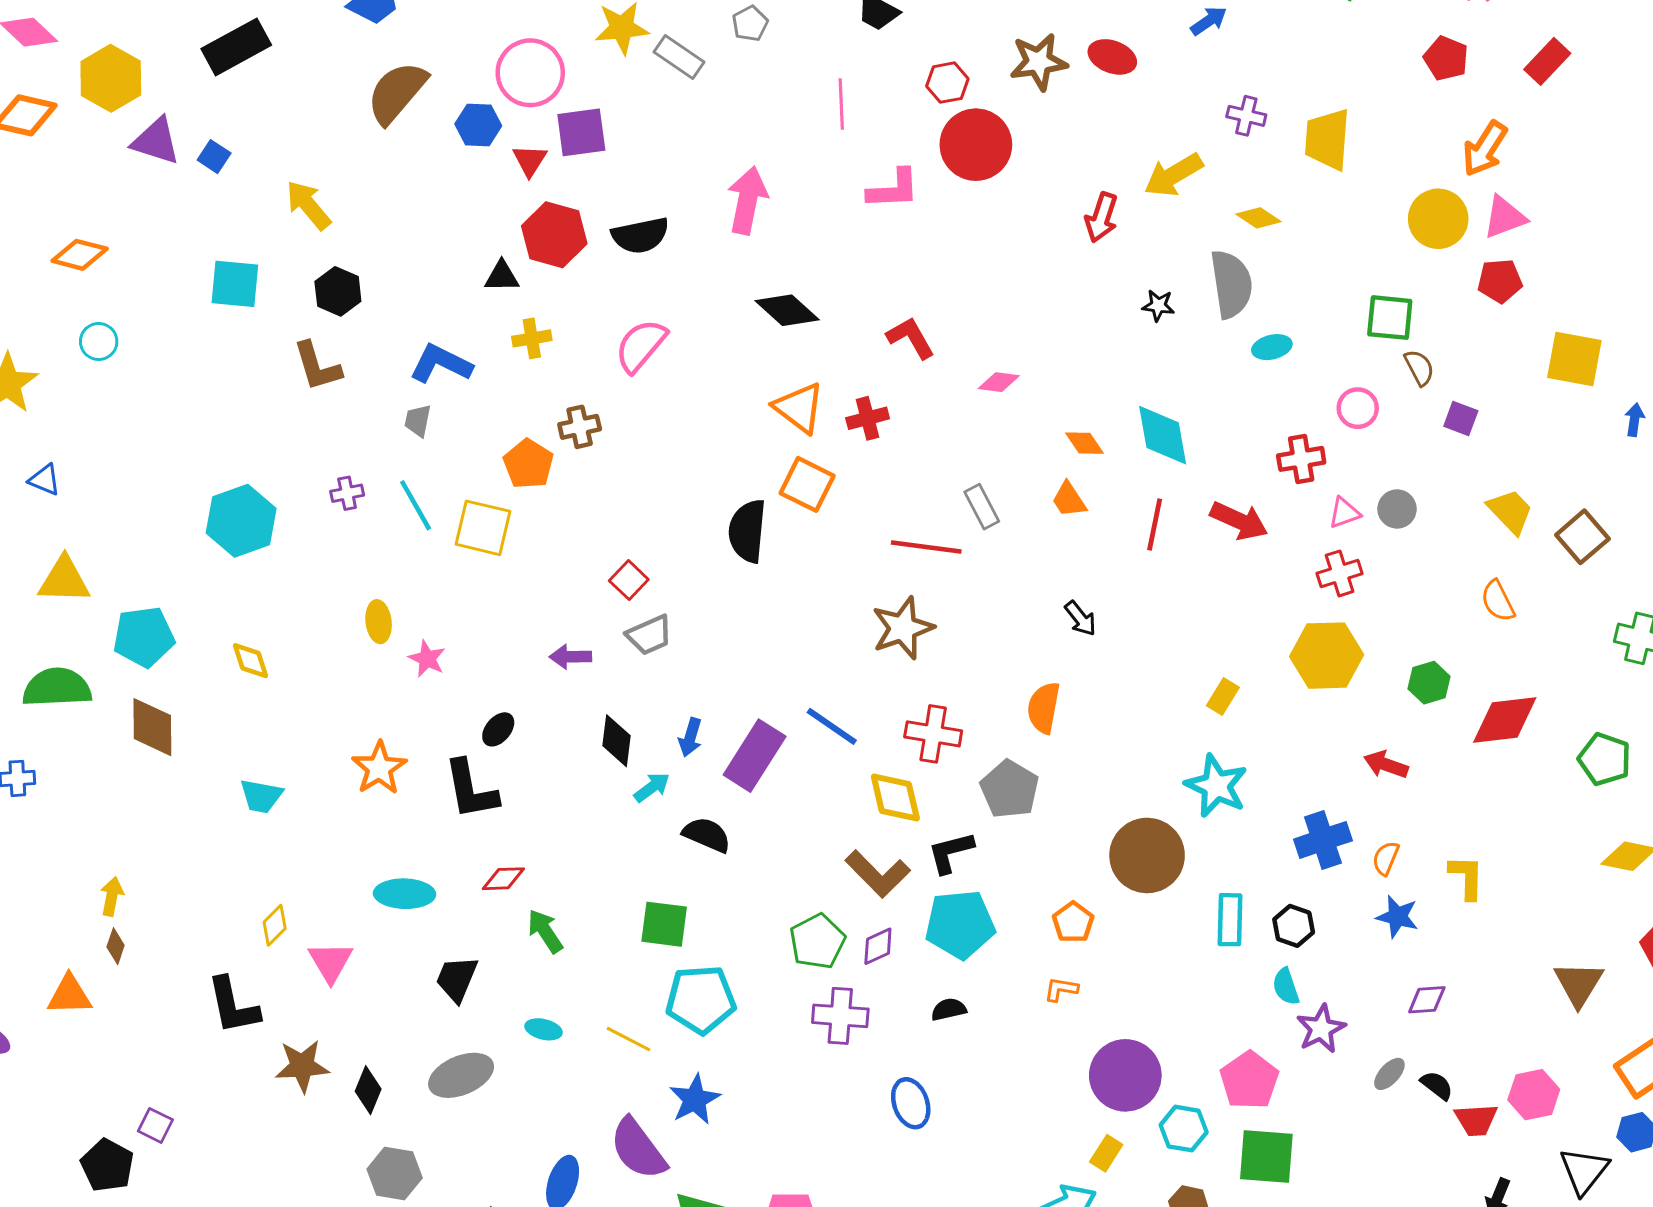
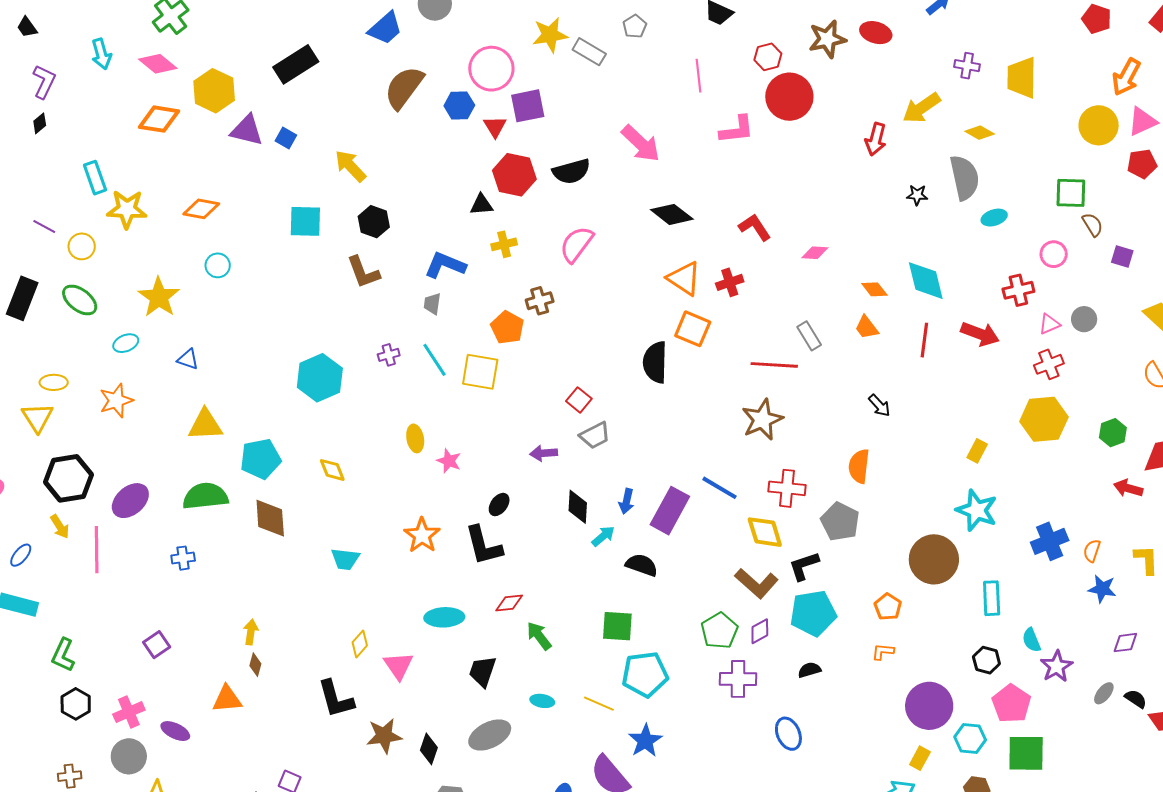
pink arrow: (747, 200) -> (641, 143), turned 126
red arrow: (1386, 765) -> (1128, 488), moved
black hexagon: (1294, 926) -> (986, 660), moved

